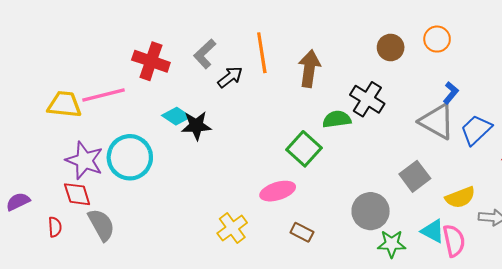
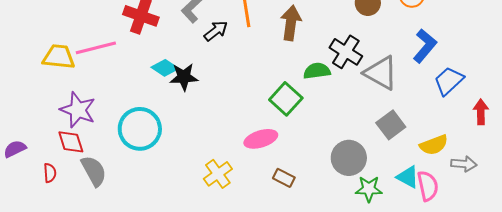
blue L-shape: (451, 93) -> (425, 46), size x1.6
gray triangle: (437, 121) -> (381, 73), moved
cyan circle: (130, 157) -> (140, 129), moved

